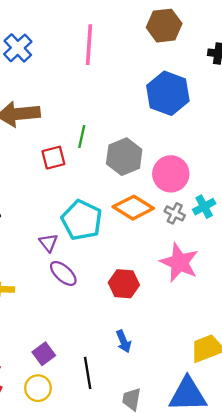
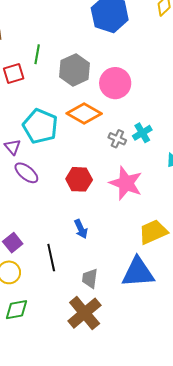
cyan cross: (204, 207) -> (142, 133), moved
gray cross: (175, 213) -> (117, 139), moved
pink star: (179, 262) -> (126, 183), moved

